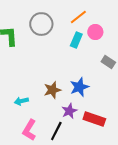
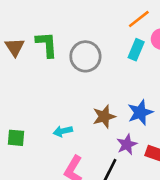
gray circle: (41, 24) -> (85, 56), moved

